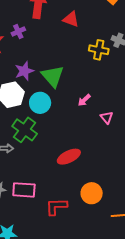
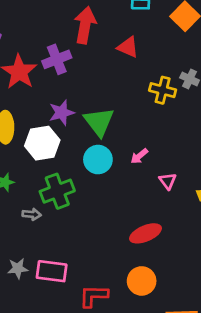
purple cross: (18, 31) -> (57, 59), size x1.5
cyan circle: (40, 103) -> (98, 160), moved
green cross: (25, 130) -> (57, 191), turned 30
red ellipse: (69, 157) -> (146, 233), moved

